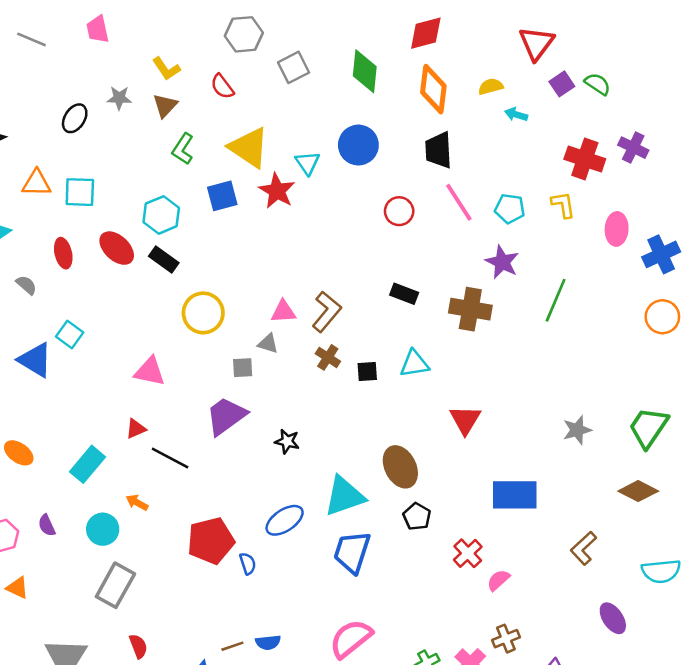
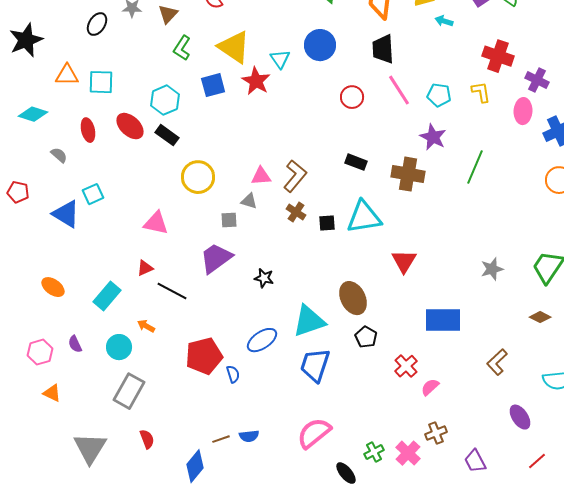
purple cross: (633, 148) -> (537, 80), moved
cyan square: (70, 335) -> (93, 194), turned 30
cyan triangle: (414, 364) -> (364, 217), size x1.5
brown diamond: (638, 491) -> (540, 317), size x0.7

